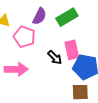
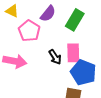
green rectangle: (67, 17) -> (75, 20), turned -40

